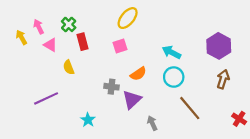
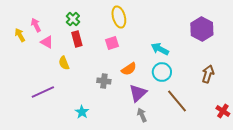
yellow ellipse: (128, 18) -> (119, 17), turned -55
green cross: (69, 24) -> (73, 19), moved
purple hexagon: (219, 46) -> (202, 29), moved
purple triangle: (132, 100) -> (138, 93), moved

